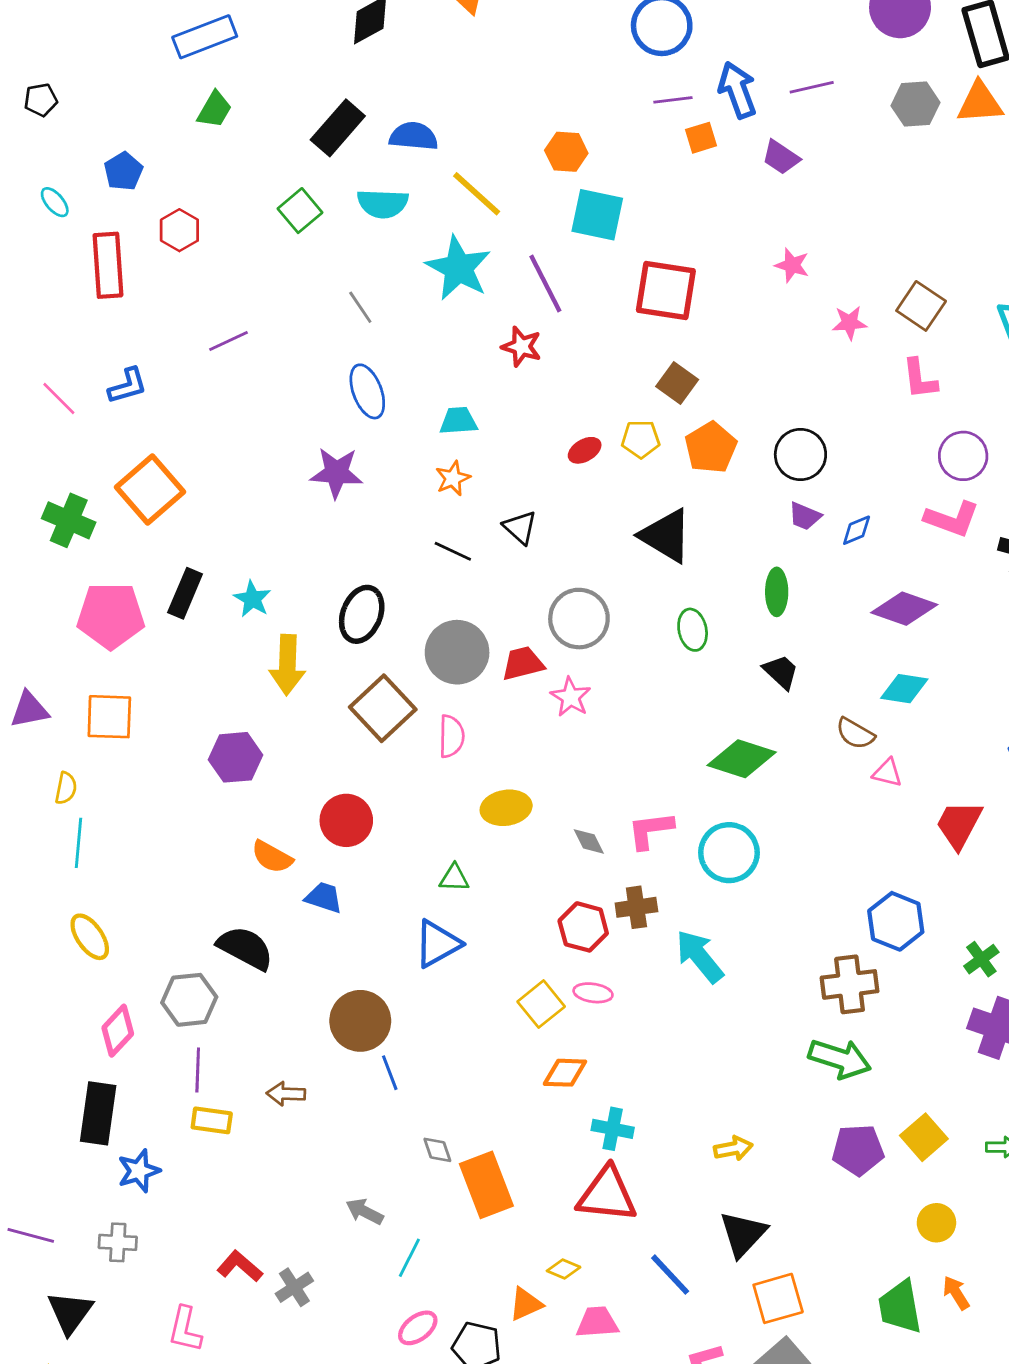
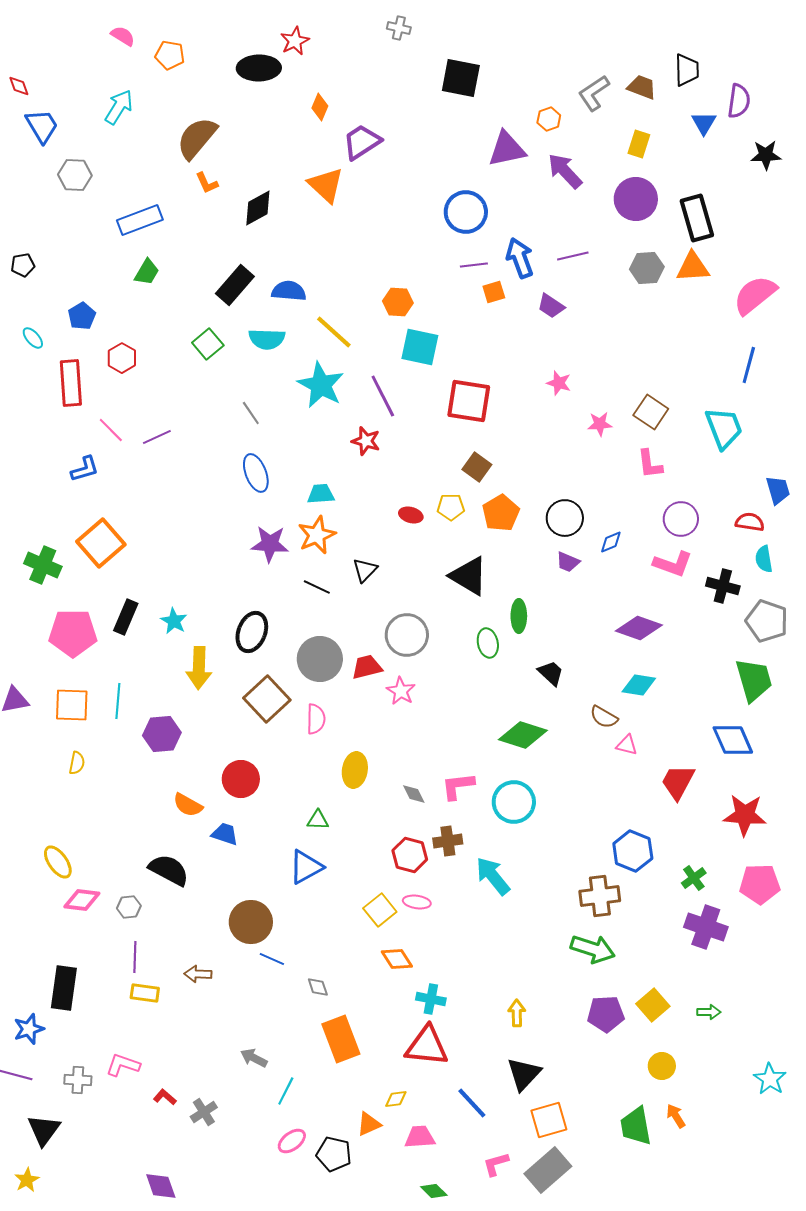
pink line: (59, 398) -> (111, 430), moved
red ellipse: (585, 450) -> (411, 515), turned 45
purple star: (336, 473) -> (270, 544), moved
orange star: (453, 478) -> (317, 535), size x1.5
black triangle: (520, 527) -> (365, 570), turned 32
blue diamond: (857, 530) -> (611, 542), moved
green ellipse: (777, 592) -> (519, 616), moved
yellow semicircle: (66, 788) -> (77, 763), moved
yellow ellipse: (506, 808) -> (355, 770), turned -72
cyan line: (79, 843) -> (118, 701), moved
gray hexagon: (189, 1000) -> (129, 907), size x0.6
pink diamond: (118, 1031) -> (82, 900), moved, turned 54
blue line: (390, 1073) -> (272, 959), turned -45
orange diamond: (565, 1073) -> (397, 959), turned 56
yellow arrow: (733, 1148) -> (517, 1013), turned -80
gray diamond: (437, 1150) -> (318, 987), moved
blue star: (139, 1171) -> (29, 1029), moved
red L-shape: (240, 1266) -> (165, 1097), size x0.7
yellow diamond: (564, 1269) -> (396, 1099), turned -30
pink L-shape: (185, 1329) -> (123, 1065), moved, turned 96

